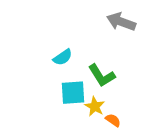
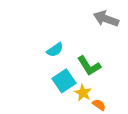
cyan square: (73, 93) -> (64, 81), turned -30

